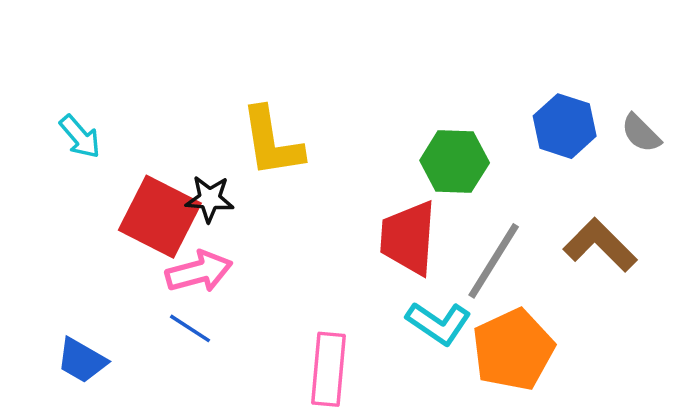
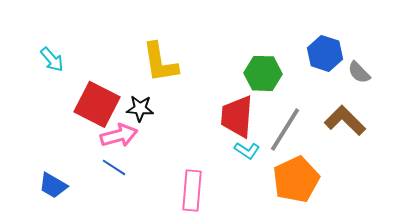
gray semicircle: (641, 133) -> (359, 72), moved
black star: (210, 199) -> (140, 108), moved
cyan L-shape: (439, 323) -> (247, 150), moved, size x0.7

